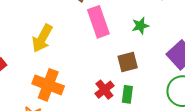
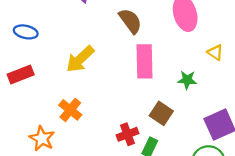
brown square: (128, 62) -> (161, 113), turned 30
orange cross: (48, 85) -> (70, 110), size x0.7

